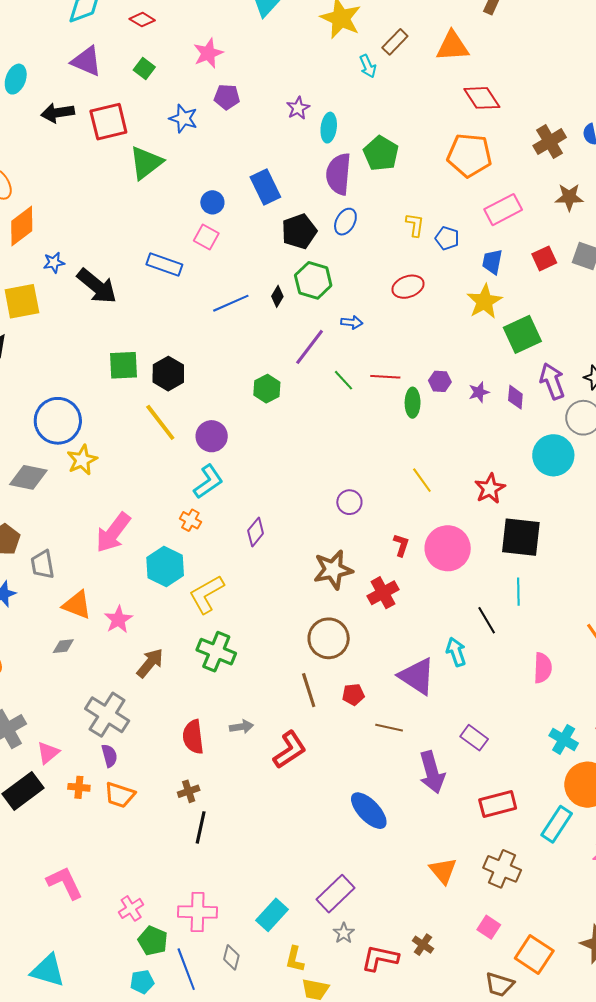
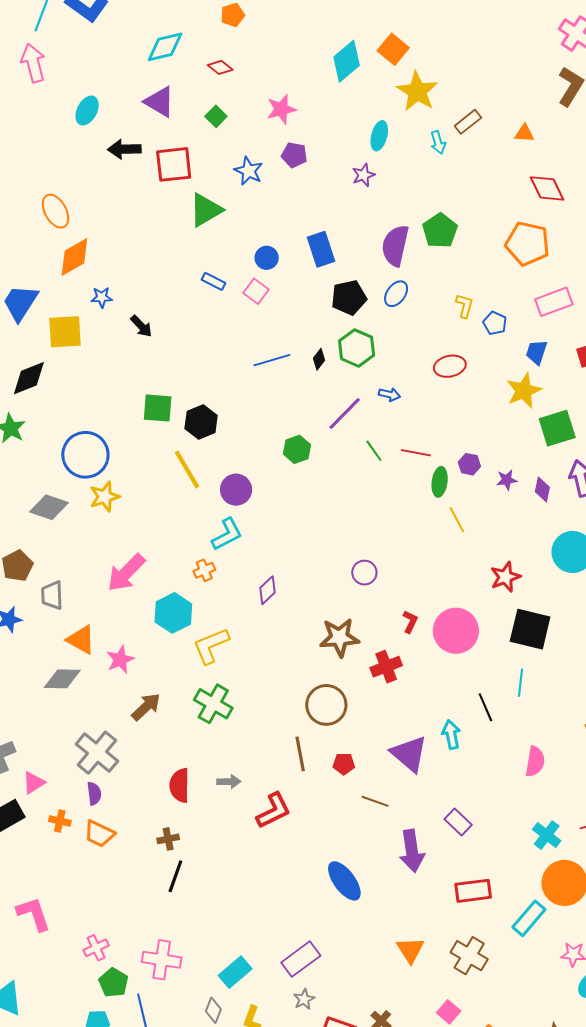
orange triangle: (452, 46) -> (524, 133), size x0.6
cyan ellipse: (329, 128) -> (379, 136), moved
blue rectangle: (164, 265) -> (213, 281), moved, size x0.7
black arrow: (97, 286) -> (141, 326), size x0.6
yellow line: (422, 480) -> (457, 520), moved
orange cross: (190, 520) -> (204, 570), turned 30
gray diamond: (63, 646) -> (62, 679), size x1.6
gray diamond: (231, 957) -> (213, 1010), moved

